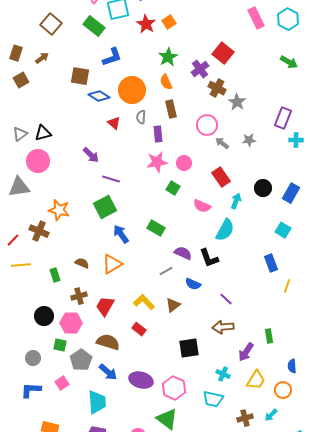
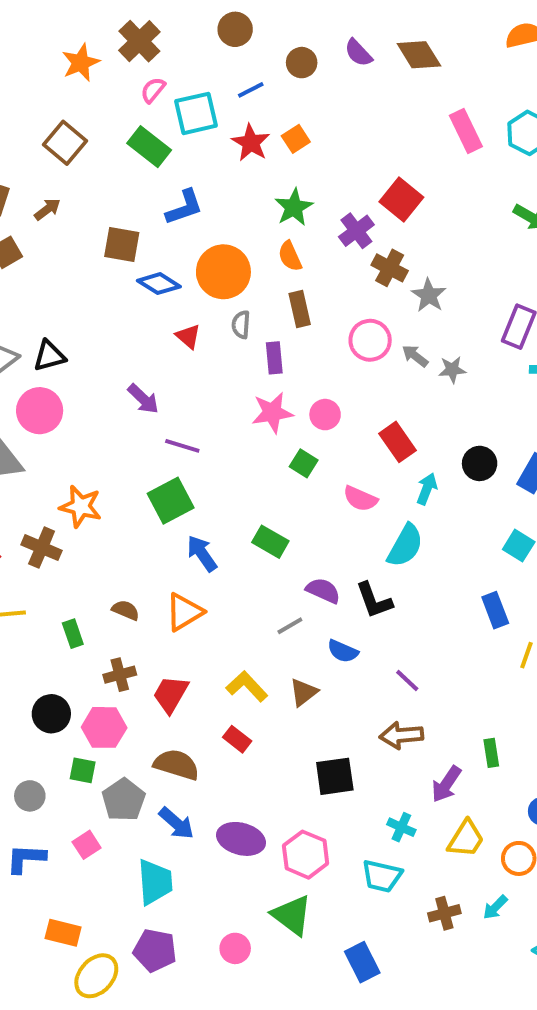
gray arrow: (222, 143) -> (415, 356), moved

